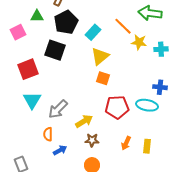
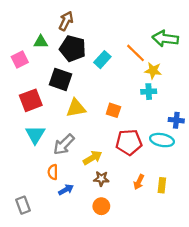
black pentagon: (66, 22) -> (73, 49), turned -30
cyan cross: (161, 49) -> (149, 92), moved
yellow triangle: (100, 56) -> (76, 108), moved, turned 30

